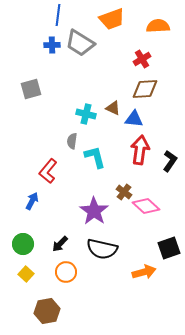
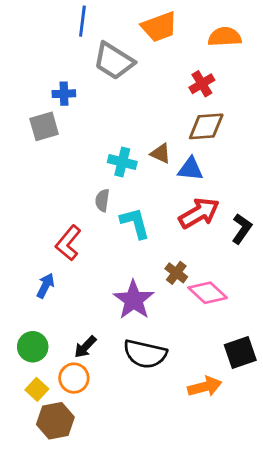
blue cross: (52, 45) -> (64, 94), moved
red arrow: (140, 150) -> (199, 213), turned 52
orange circle: (66, 272) -> (74, 378), moved
brown hexagon: (47, 311) -> (55, 421), moved

